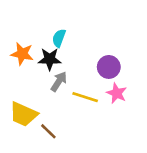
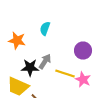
black star: (50, 59) -> (30, 68), moved
pink star: (117, 93) -> (83, 80), moved

